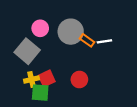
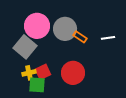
pink circle: (40, 28) -> (37, 26), size x1.6
white line: (104, 41) -> (108, 38), moved
red circle: (79, 79) -> (73, 73), size x1.5

